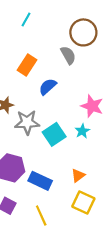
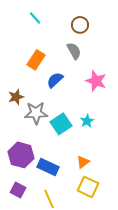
cyan line: (26, 19) -> (35, 18), turned -72
brown circle: (83, 32) -> (80, 25), moved, size x0.7
pink star: (92, 106) -> (96, 81), moved

